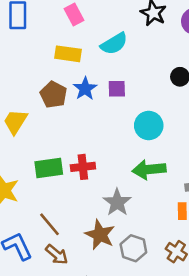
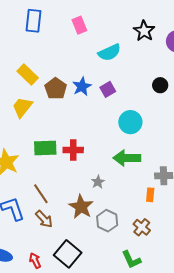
yellow rectangle: (68, 54) -> (28, 74), moved, turned 30
purple square: (117, 89) -> (108, 89), turned -35
gray star: (117, 202) -> (98, 182), size x0.6

